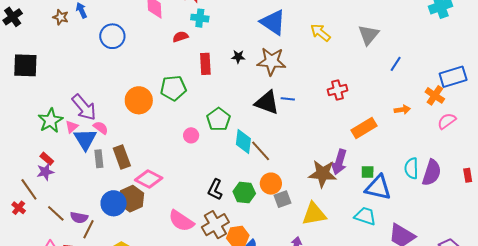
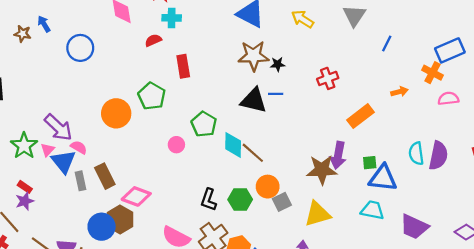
black star: (238, 57) -> (278, 64), moved
green pentagon: (173, 88) -> (152, 96), turned -30
pink semicircle: (447, 121) -> (448, 99), turned 36

